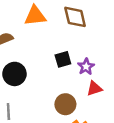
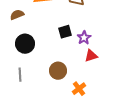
brown circle: (65, 104) -> (58, 71), moved

